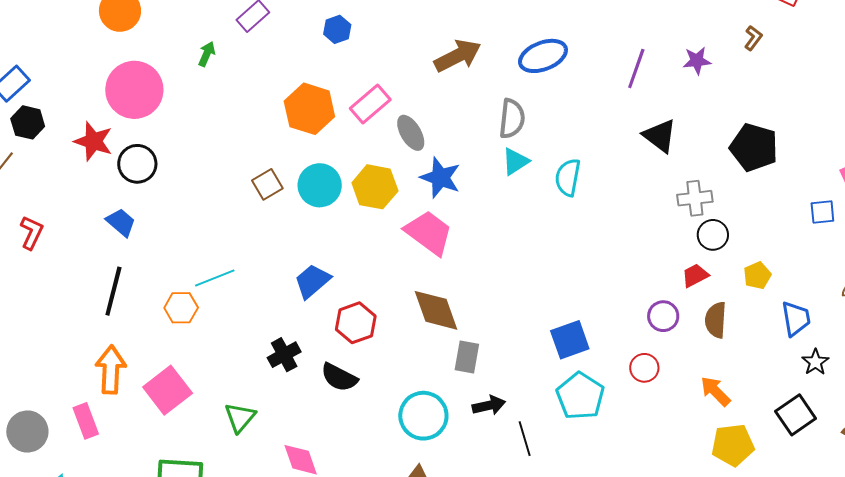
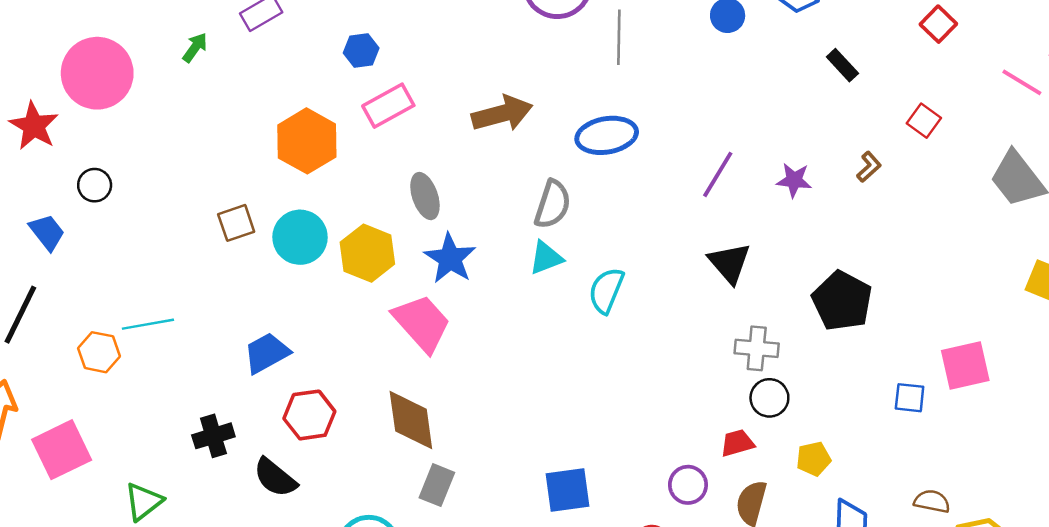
pink rectangle: (370, 104) -> (388, 106), moved
black circle: (137, 164) -> (95, 185), moved, size x0.7

